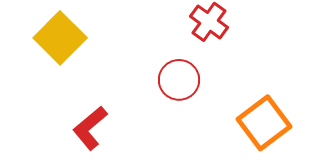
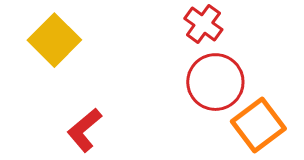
red circle: (179, 80) -> (215, 82), moved, size x1.4

